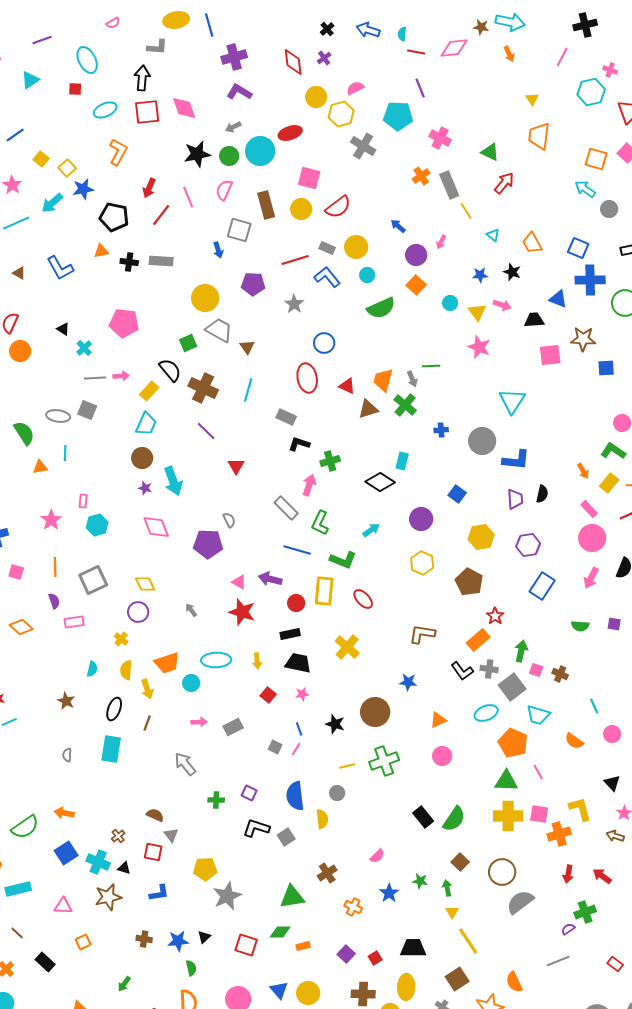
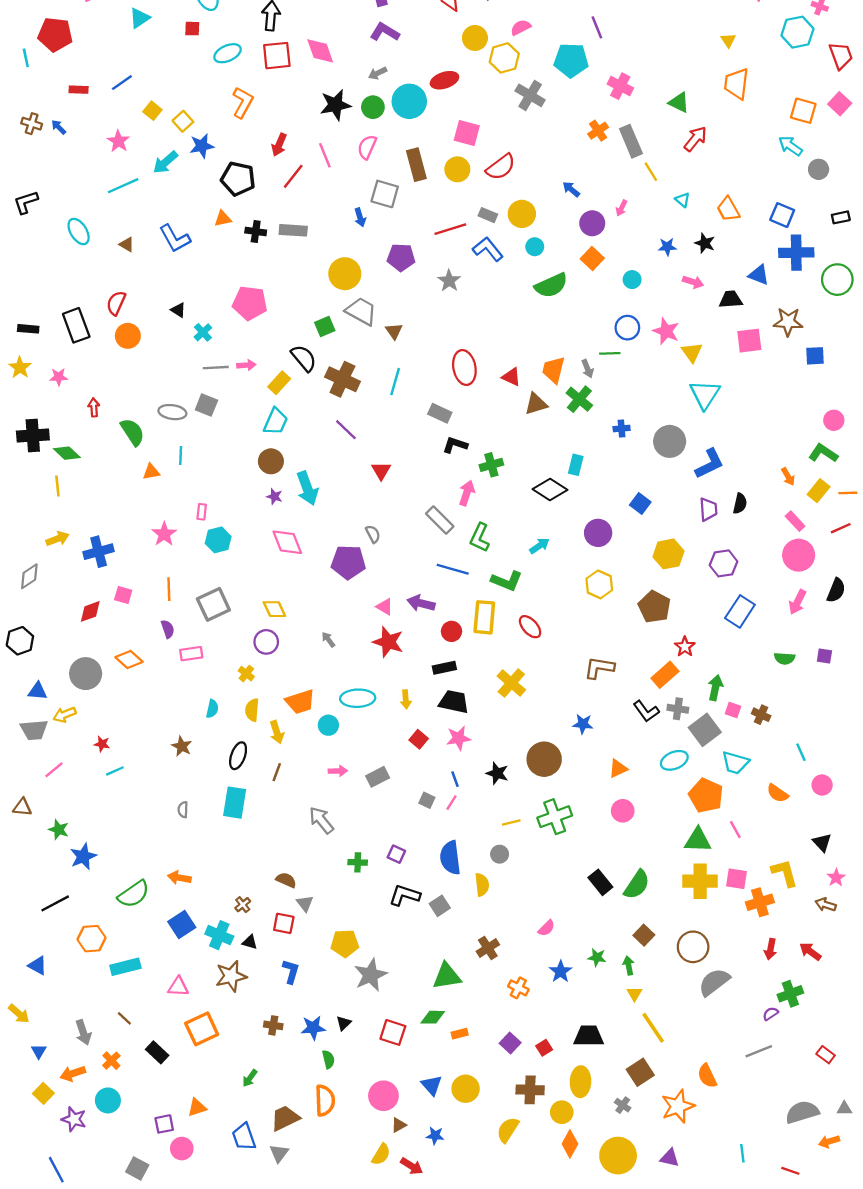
yellow triangle: (477, 312) -> (692, 352), moved
blue circle: (324, 343) -> (627, 328), moved
blue L-shape: (516, 460) -> (709, 464), turned -32
pink star: (302, 694) -> (459, 738), size x1.5
blue L-shape: (159, 893) -> (291, 971), turned -65
orange square: (83, 942) -> (202, 1029), size x1.8

